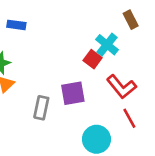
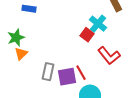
purple square: (73, 93) -> (67, 77), moved
red line: (129, 118) -> (81, 73), moved

